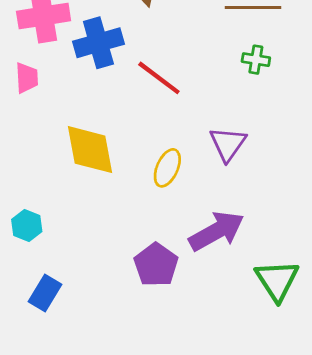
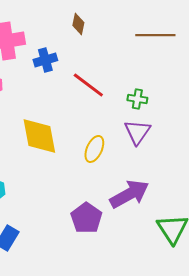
blue cross: (98, 43) -> (45, 60), size x0.7
green cross: (256, 60) -> (137, 99), moved

